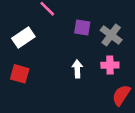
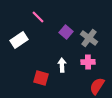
purple square: (82, 27) -> (66, 32), turned 32
red square: (20, 74) -> (41, 78), moved

